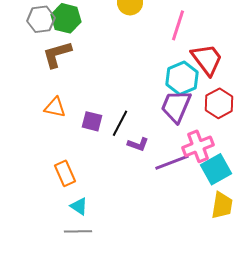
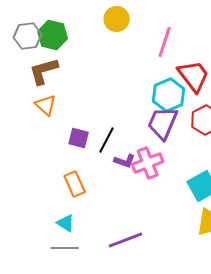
orange triangle: (55, 107) -> (46, 105), moved, turned 30
pink cross: (198, 146) -> (148, 163), moved
purple line: (172, 162) -> (126, 240), moved
orange rectangle: (65, 173) -> (75, 184), moved

